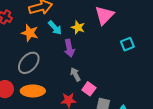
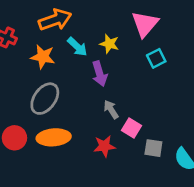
cyan square: (127, 44) -> (156, 58), moved

